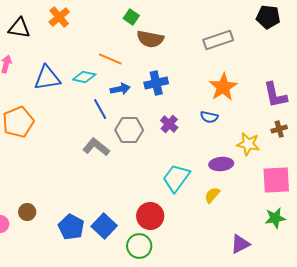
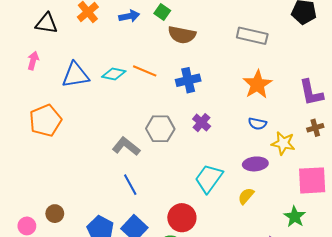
gray rectangle: (218, 40) -> (252, 36), turned 32
orange line: (110, 59) -> (145, 71), moved
blue arrow: (120, 89) -> (129, 16), moved
blue line: (100, 109) -> (130, 185), moved
blue semicircle: (209, 117) -> (257, 124), moved
green star: (275, 218) -> (295, 217), moved, turned -30

